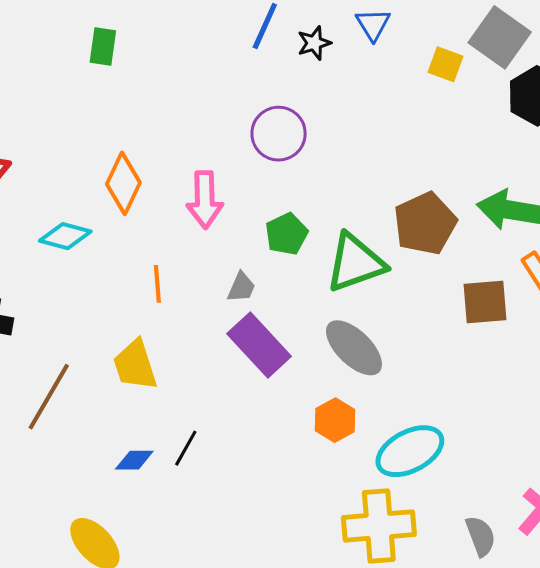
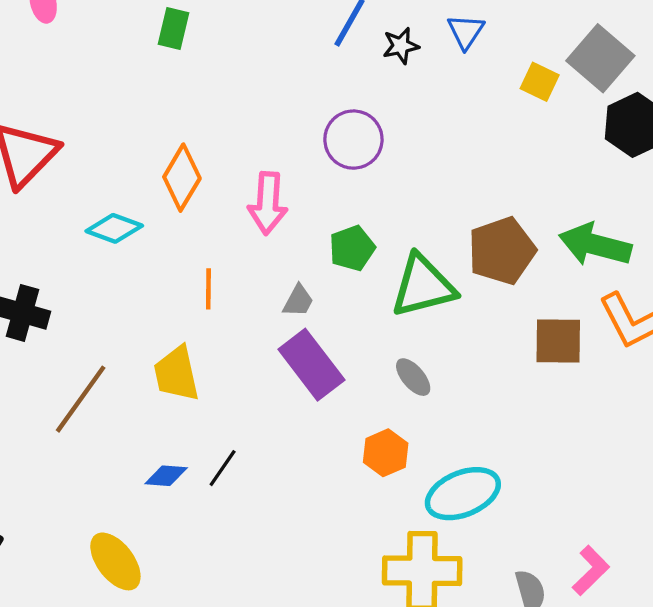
gray ellipse: (354, 348) -> (413, 377), size x0.6

